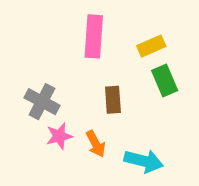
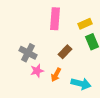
brown rectangle: (113, 100) -> (65, 52), turned 48
orange arrow: (96, 144) -> (56, 75), turned 56

